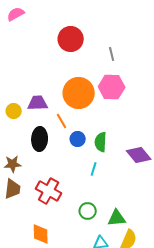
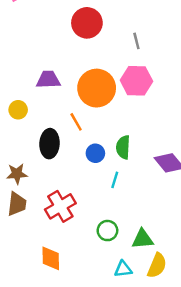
purple trapezoid: (38, 103) -> (48, 80), moved
blue circle: (78, 139) -> (95, 153), moved
red cross: (49, 191) -> (60, 206), turned 30

